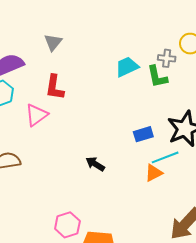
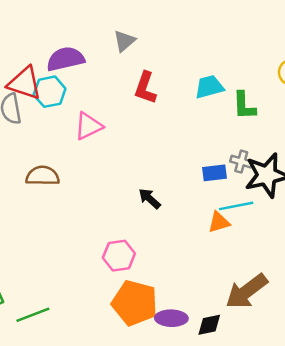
gray cross: (167, 58) -> (241, 162), moved
red L-shape: (55, 87) -> (145, 88), moved
pink hexagon: (67, 225) -> (119, 256), moved

